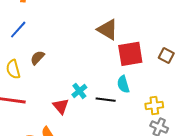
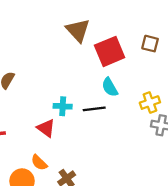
brown triangle: (108, 29) -> (78, 30), turned 30
cyan cross: (79, 91) -> (63, 106), turned -35

